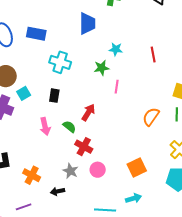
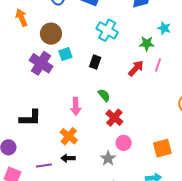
red arrow: (88, 112) -> (136, 68), moved
pink arrow: (45, 126) -> (76, 106), moved
gray star: (70, 171) -> (108, 158), moved
orange cross: (32, 175) -> (69, 136), moved
black arrow: (58, 191) -> (68, 158), moved

